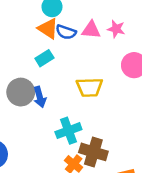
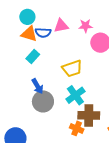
pink star: (116, 29) -> (86, 26), moved
gray circle: (21, 92) -> (43, 101), moved
cyan cross: (68, 131) -> (75, 95), moved

